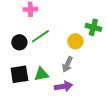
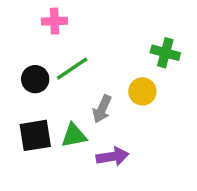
yellow circle: (75, 41) -> (142, 91), moved
gray arrow: (67, 64) -> (102, 109), moved

